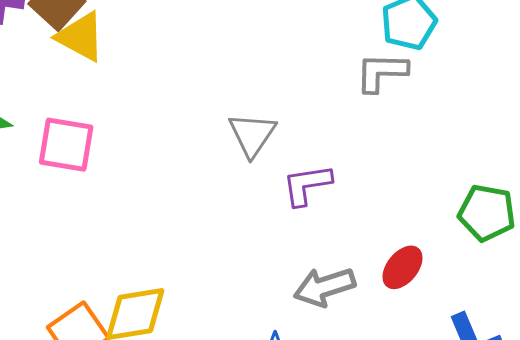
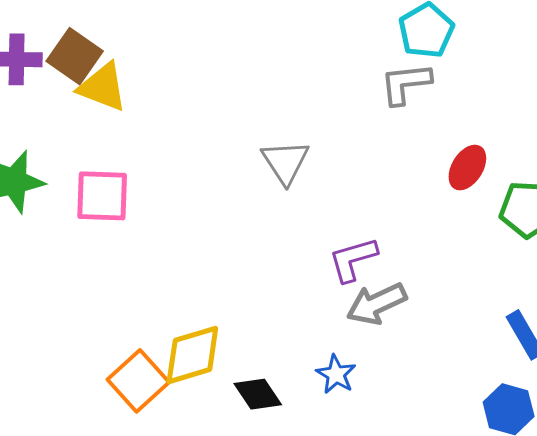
purple L-shape: (307, 185) -> (353, 259), moved
red ellipse: (403, 267) -> (467, 168), moved

